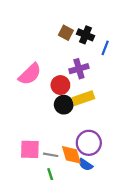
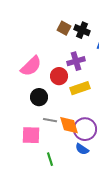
black circle: (64, 105) -> (39, 97), moved
gray line: (51, 155) -> (50, 120), moved
orange diamond: (71, 155) -> (69, 125), moved

